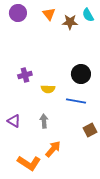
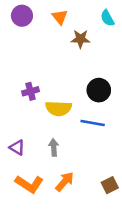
brown star: (70, 22) -> (80, 39), moved
yellow semicircle: (48, 89) -> (59, 108), size x1.5
brown square: (90, 130) -> (110, 185), moved
orange L-shape: (29, 163) -> (29, 184), moved

